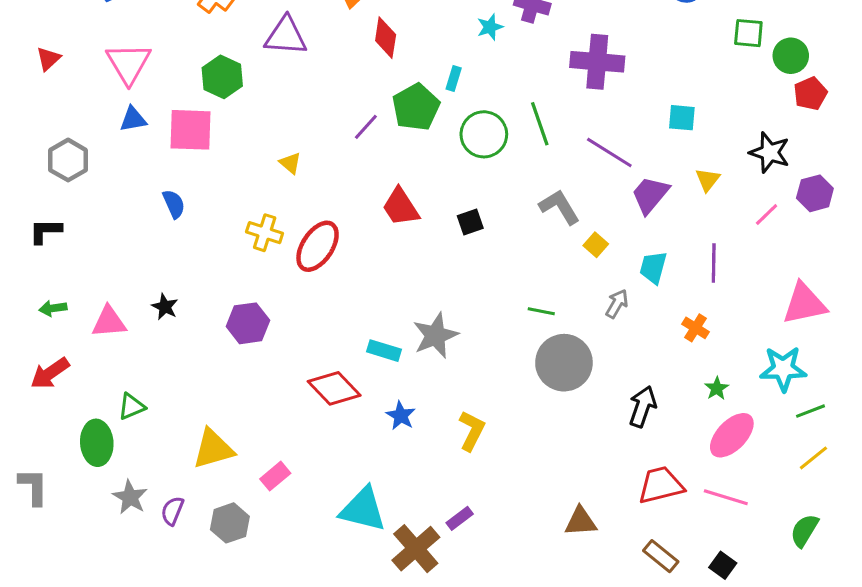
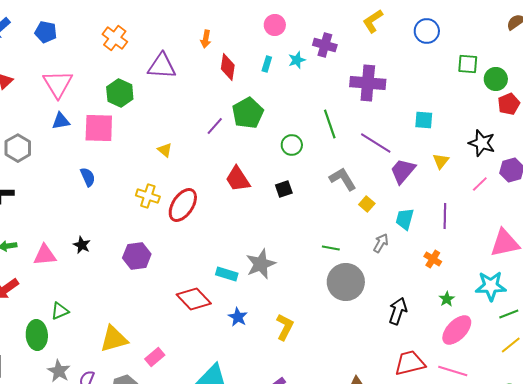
cyan rectangle: (454, 78) -> (267, 64), moved
green circle: (484, 134) -> (292, 145), moved, size x0.7

